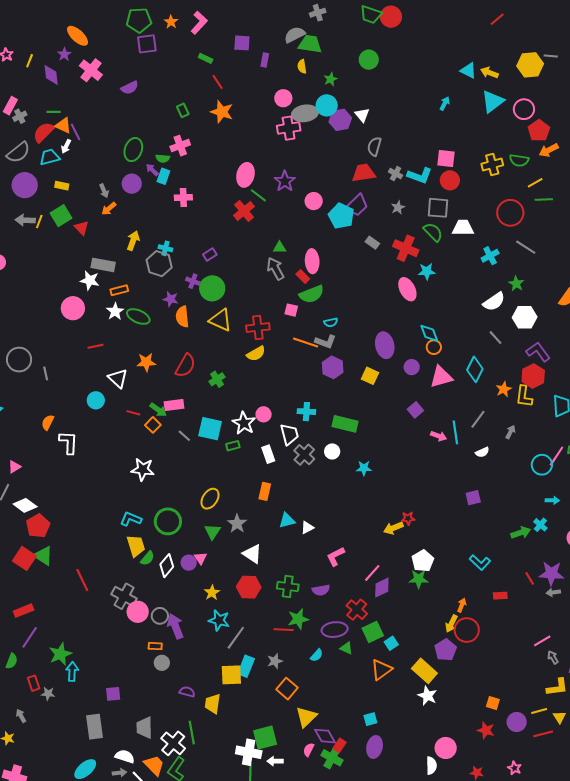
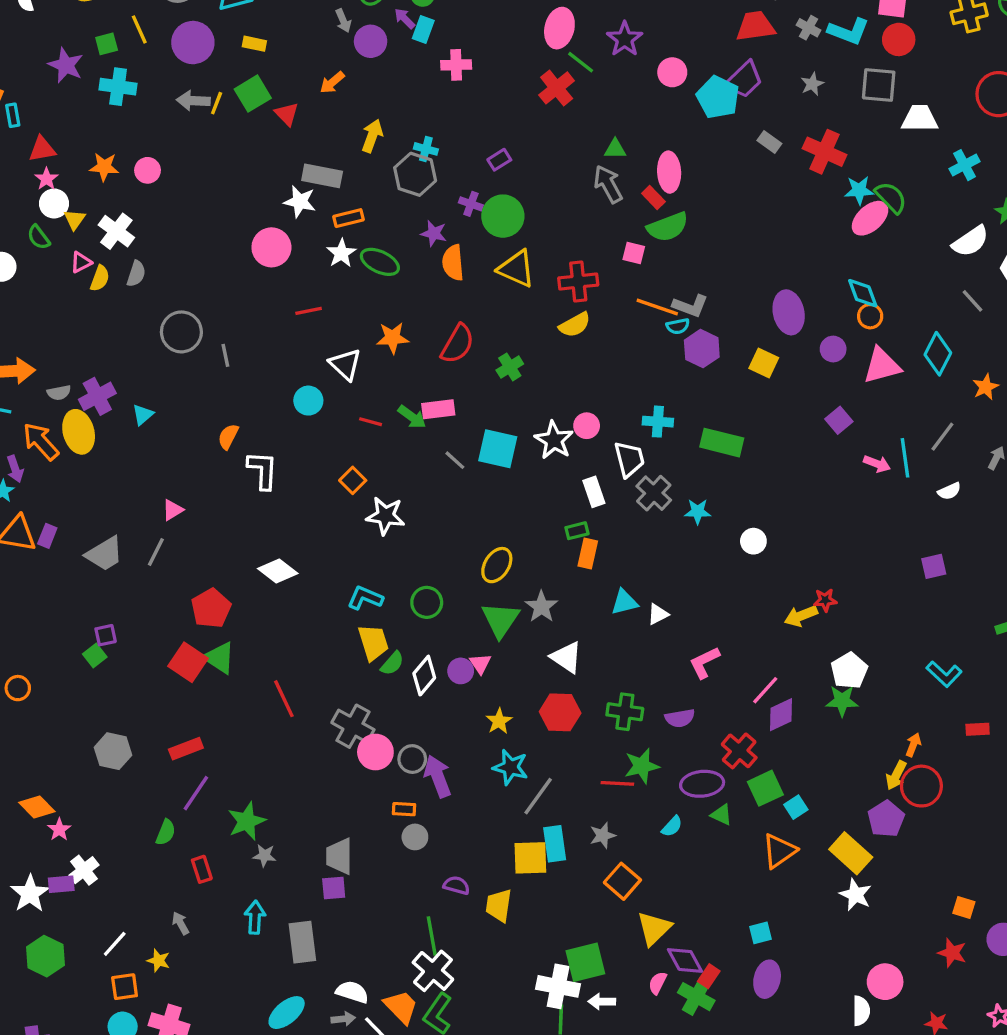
gray arrow: (104, 191) -> (343, 21), moved
green semicircle: (433, 232) -> (891, 198), moved
pink ellipse: (407, 289) -> (870, 218), moved, turned 75
cyan semicircle: (331, 322) -> (678, 326), moved
orange square: (153, 425) -> (353, 480), moved
green rectangle: (233, 446) -> (577, 531), moved
white circle: (332, 451) -> (753, 541), moved
cyan star: (364, 468) -> (698, 512), moved
white diamond: (25, 505) -> (278, 571), moved
green circle: (168, 521) -> (427, 602), size x0.7
green triangle: (212, 532) -> (500, 620), size x1.4
cyan rectangle: (246, 666) -> (555, 844), turned -30
cyan arrow: (72, 672) -> (255, 917), moved
gray star: (48, 694) -> (264, 856), moved
gray trapezoid: (145, 728) -> (339, 856), moved
green line: (192, 733) -> (432, 936), moved

